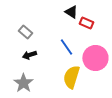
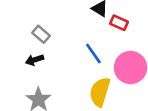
black arrow: (29, 55) -> (35, 60), moved

